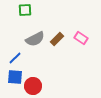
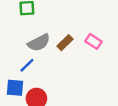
blue line: (15, 58) -> (27, 65), moved

